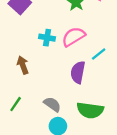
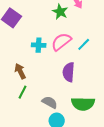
cyan line: (99, 54) -> (84, 44), moved
green line: (16, 104) -> (22, 92), moved

